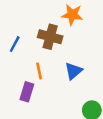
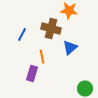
blue triangle: (73, 71) -> (70, 48), moved

